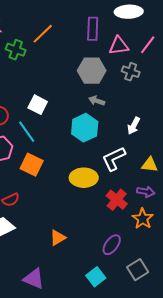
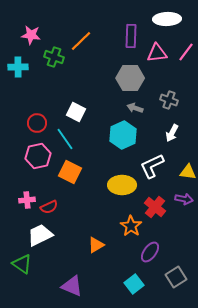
gray cross: (131, 72) -> (169, 100), moved
orange star: (143, 219) -> (131, 226), moved

